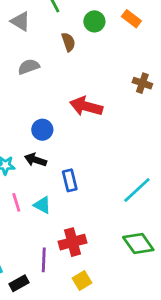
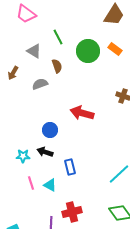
green circle: (94, 21) -> (88, 51), size x1.5
brown semicircle: (68, 42) -> (57, 66), moved

